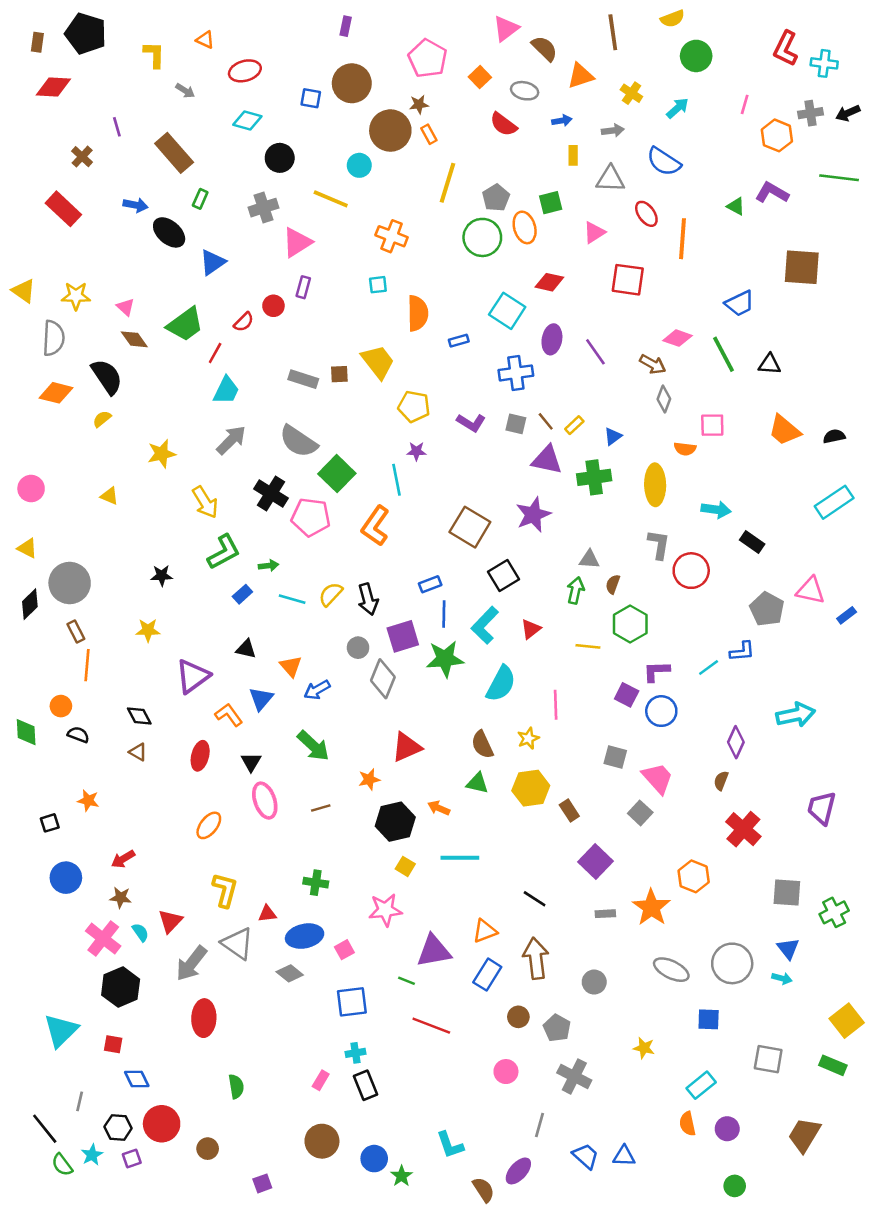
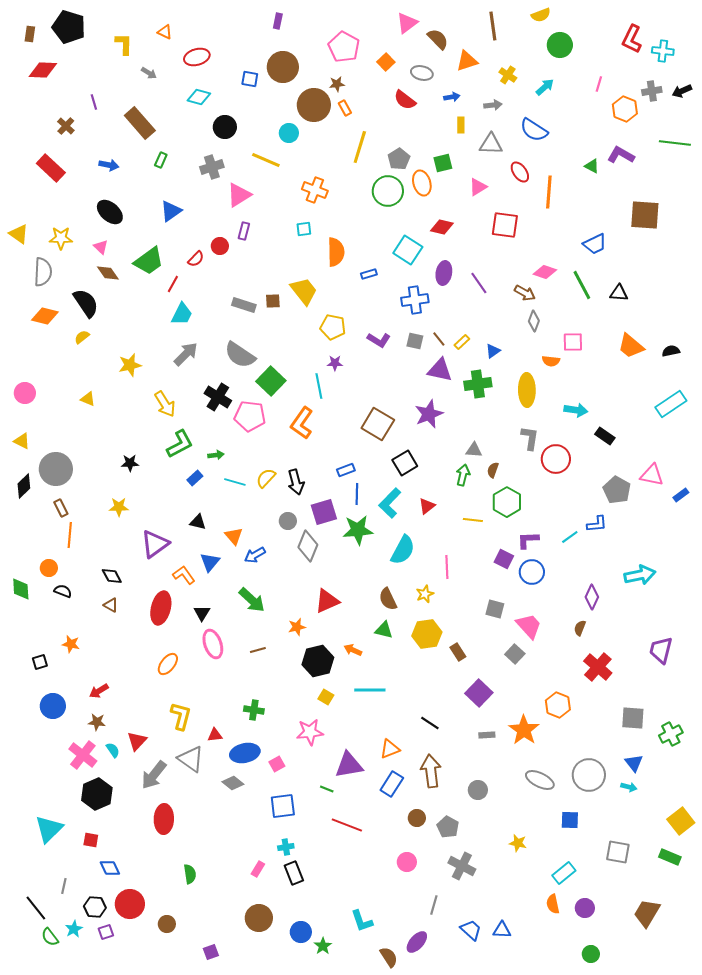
black ellipse: (169, 232) -> (110, 212), moved
red ellipse: (200, 756) -> (161, 608), size x1.4

